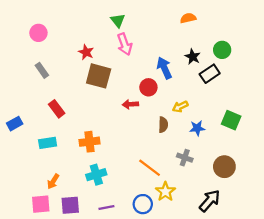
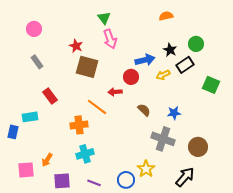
blue arrow: (164, 68) -> (145, 60), turned 102
yellow arrow: (180, 107) -> (163, 75), moved
green square: (231, 120) -> (211, 85), moved
blue rectangle: (15, 124) -> (13, 132), moved, turned -48
brown semicircle: (163, 125) -> (144, 110), turned -48
cyan rectangle: (48, 143) -> (30, 117), moved
gray cross: (185, 158) -> (163, 139), size x1.6
orange line: (150, 168) -> (97, 107), moved
pink square: (41, 204) -> (26, 170), moved
purple line: (106, 207) -> (94, 183), turned 32

